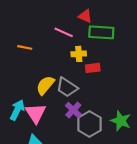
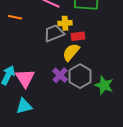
yellow semicircle: (45, 85) -> (71, 52), moved
gray trapezoid: (67, 87) -> (54, 33), moved, turned 125
gray hexagon: (89, 124) -> (80, 76), moved

